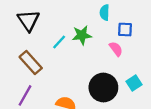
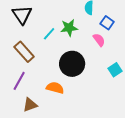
blue square: (125, 30) -> (107, 23), turned 32
black circle: (103, 88) -> (72, 64), moved

